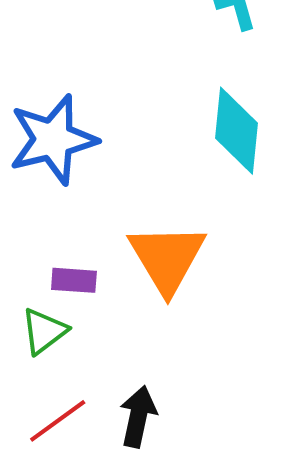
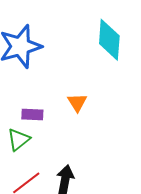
orange triangle: (167, 258) -> (77, 102), size x0.5

